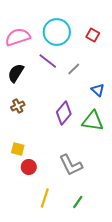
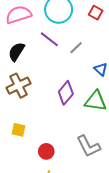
brown cross: (18, 106) -> (19, 86), size x1.6
gray L-shape: (71, 165) -> (88, 146), moved
red circle: (29, 167) -> (46, 151), moved

